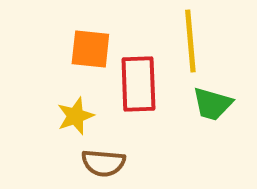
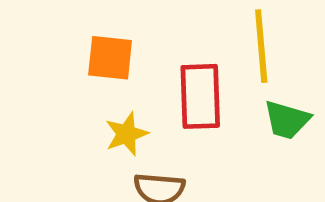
orange square: (90, 49) -> (110, 58), moved

